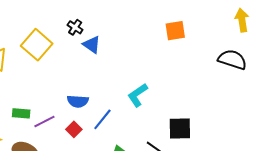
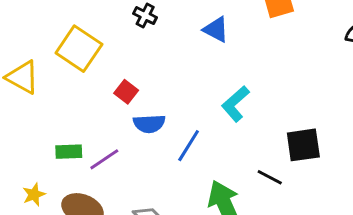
black cross: (75, 27) -> (145, 16), moved
blue triangle: (92, 45) -> (216, 29), moved
red square: (74, 129) -> (126, 92), moved

